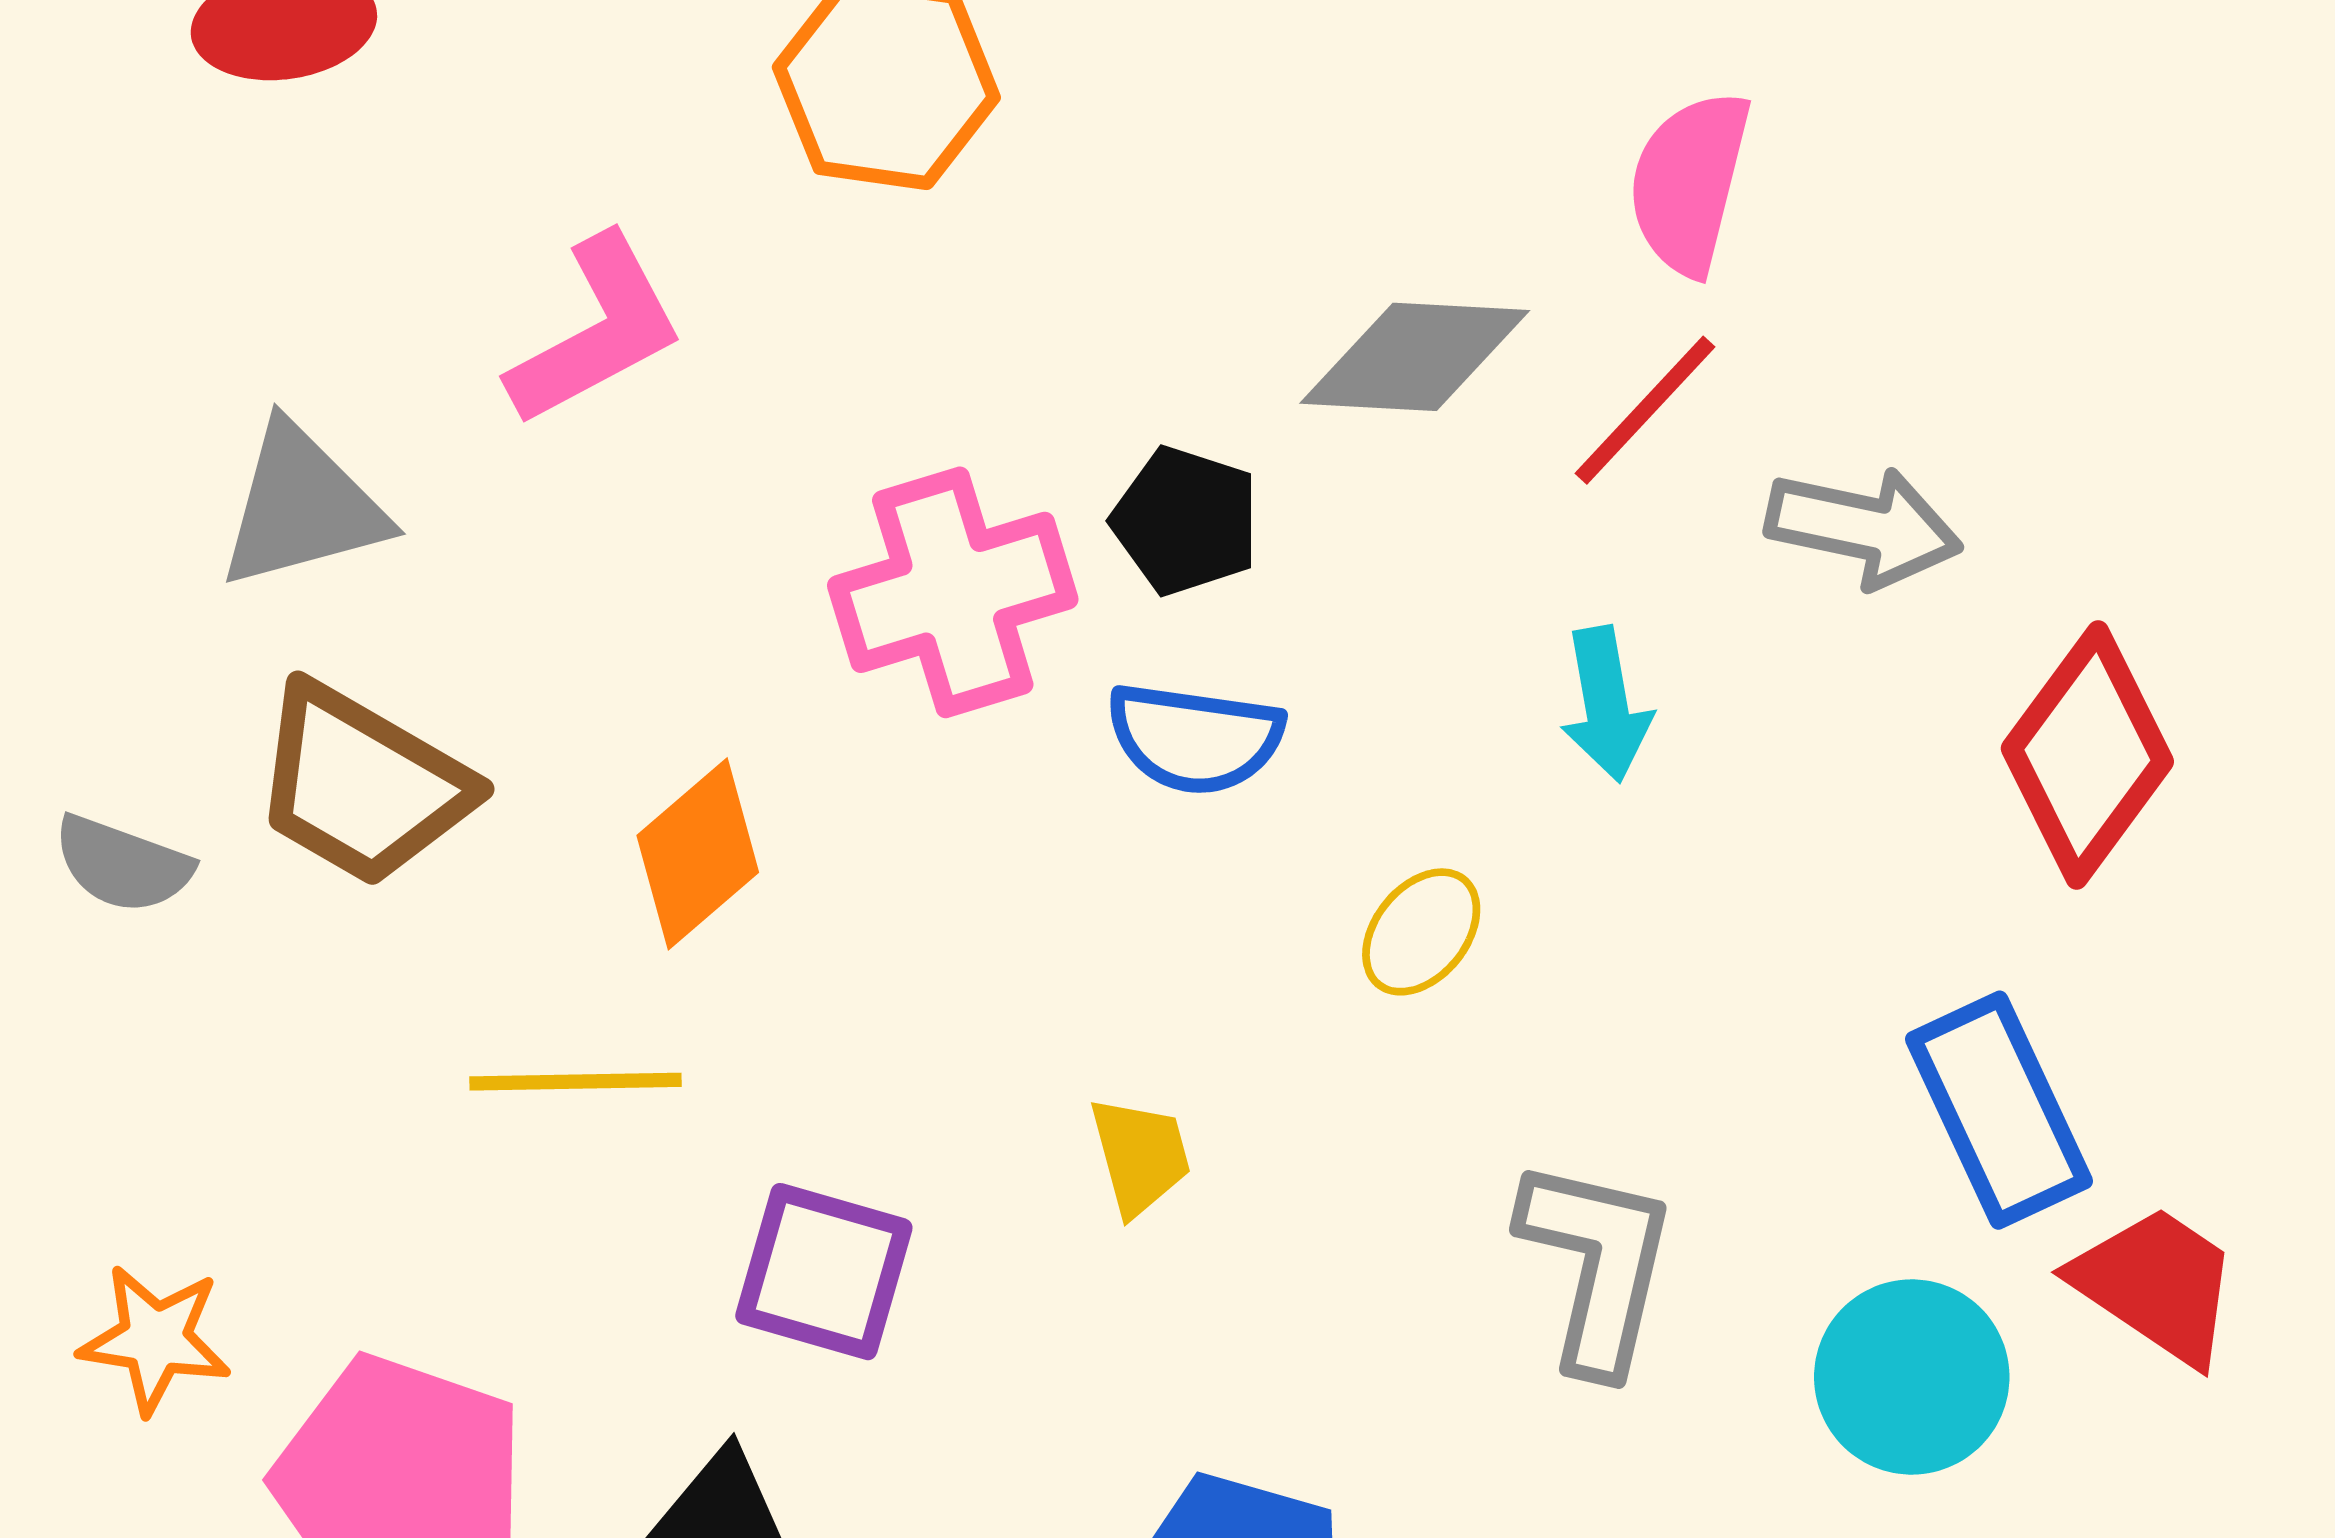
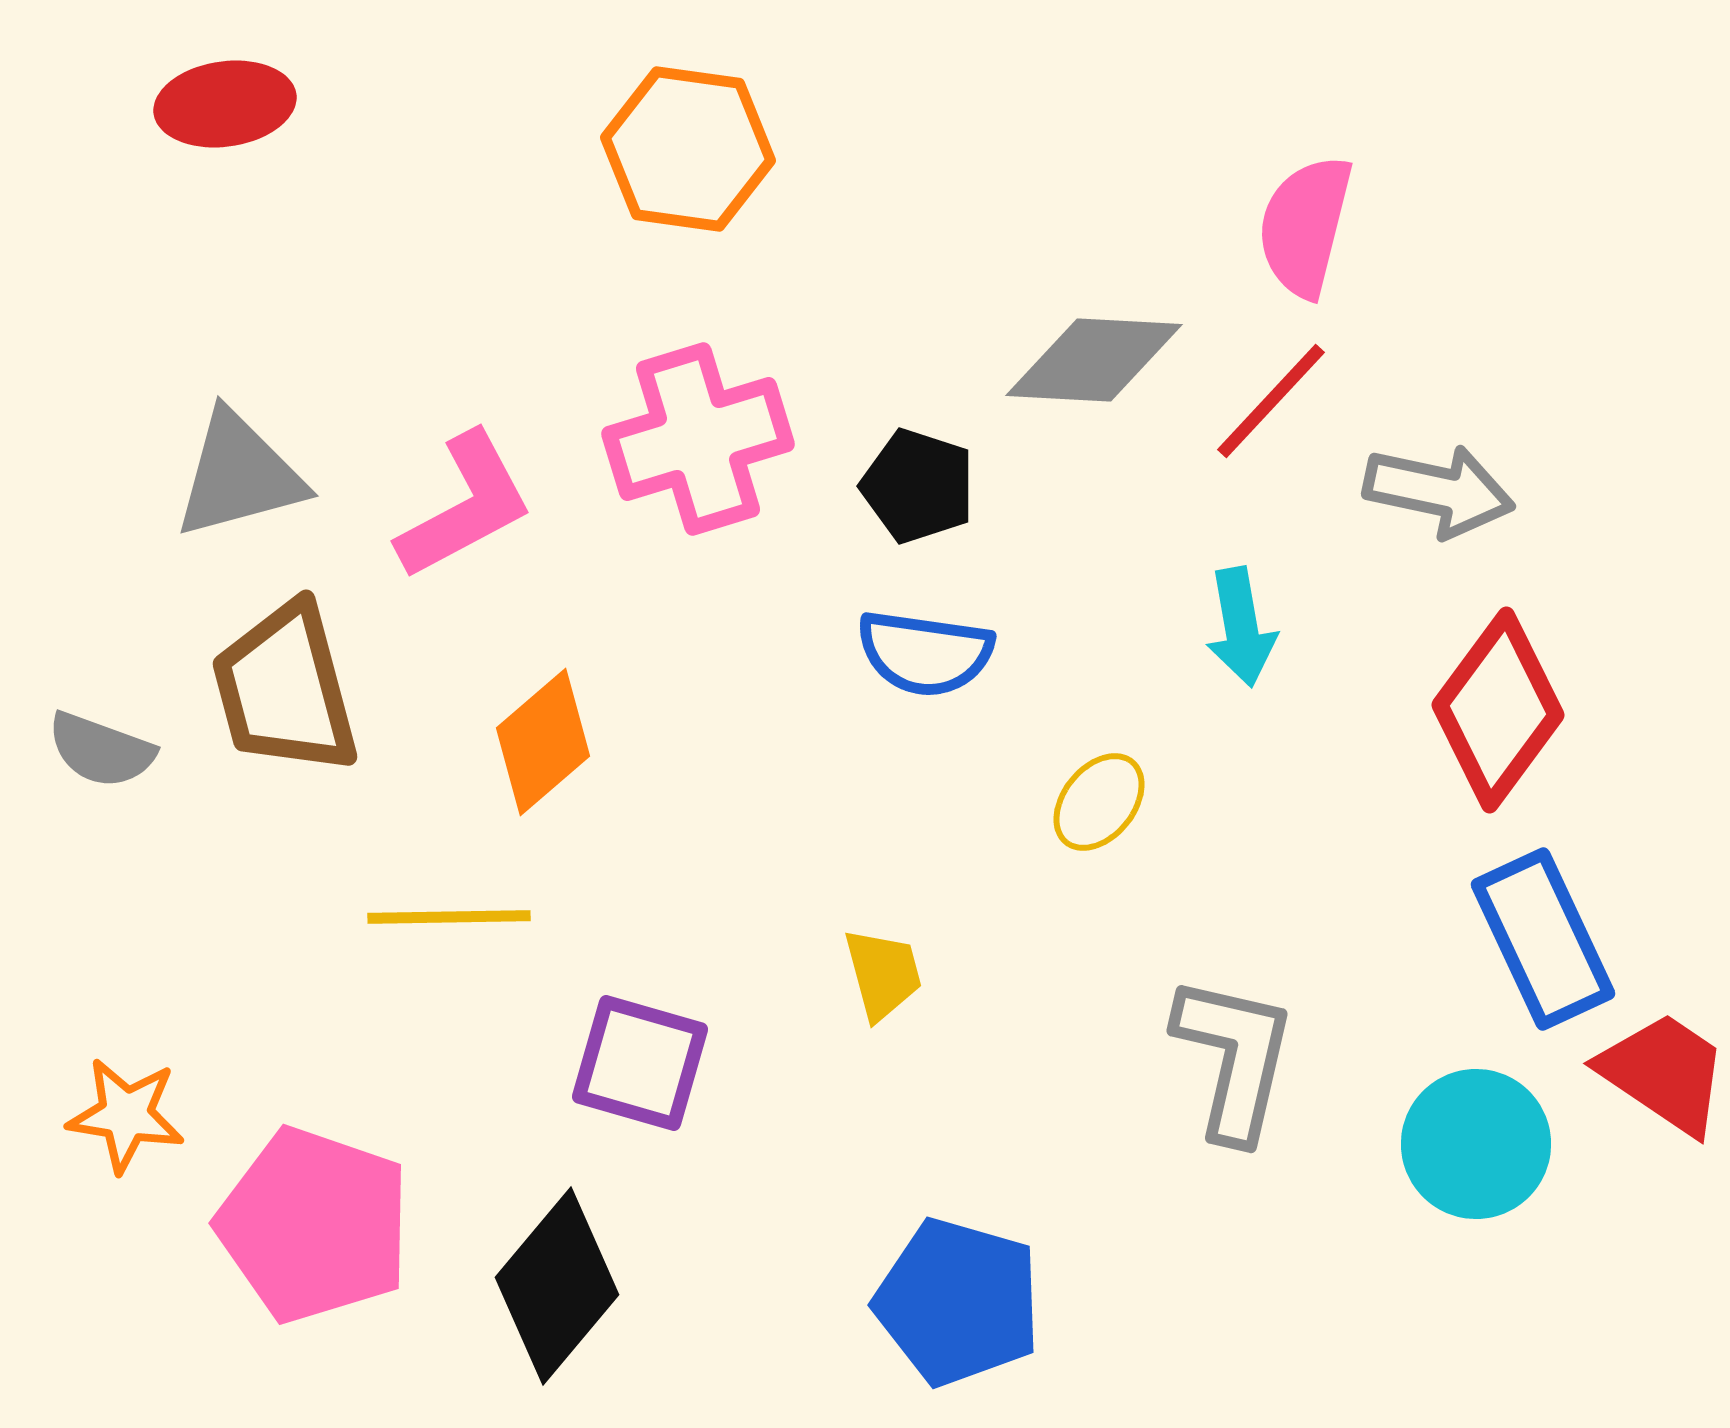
pink L-shape: (596, 331) -> (465, 506), moved
pink cross: (953, 592) -> (698, 439), moved
red diamond: (2087, 755) -> (1498, 710), moved
brown trapezoid: (362, 785) -> (285, 689), turned 45

